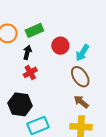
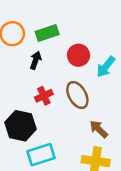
red cross: (30, 72) -> (44, 96), moved
brown ellipse: (80, 77) -> (77, 95), moved

